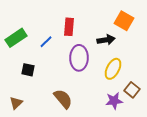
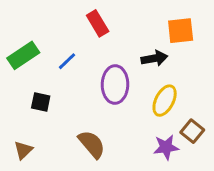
orange square: (124, 21) -> (181, 31), turned -36
red rectangle: (69, 27) -> (98, 23), moved, turned -36

